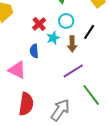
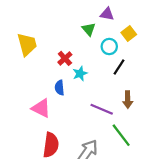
cyan circle: (66, 21) -> (109, 47), moved
brown arrow: (72, 44) -> (128, 100), moved
purple line: (73, 71) -> (102, 109), turned 55

